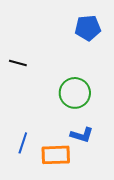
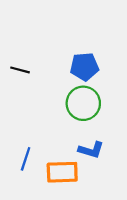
blue pentagon: (88, 28) -> (84, 67), moved

